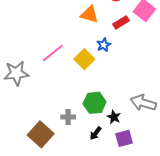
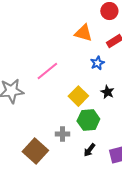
yellow square: (84, 59) -> (78, 96), moved
black star: (114, 117) -> (107, 92), moved

